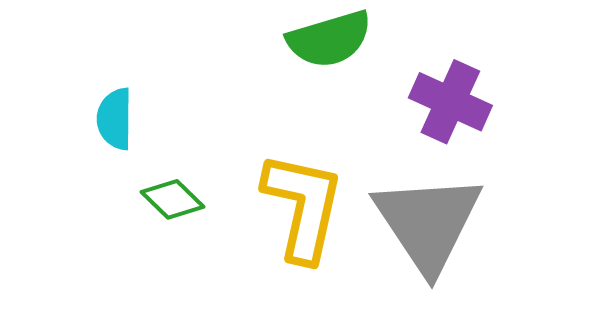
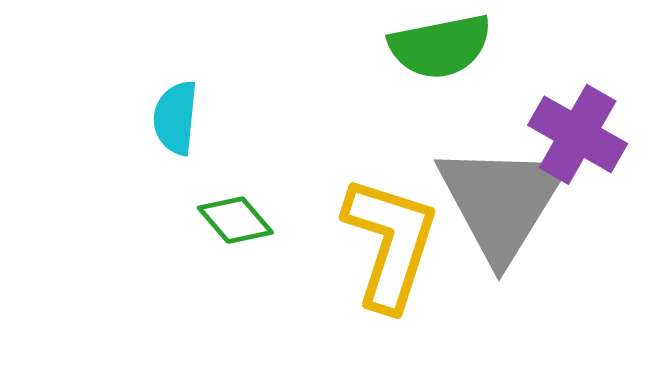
gray triangle: (428, 223) -> (501, 201), moved

